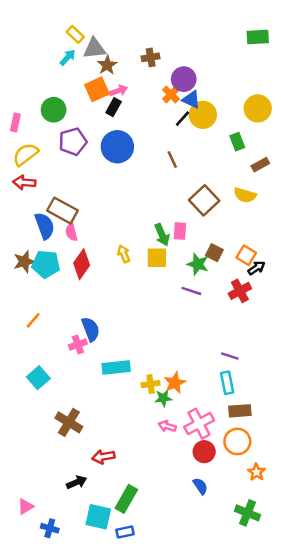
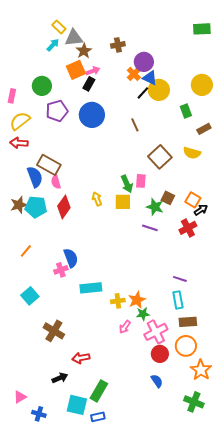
green star: (163, 398) -> (143, 314), moved
pink arrow: (167, 426) -> (125, 327), moved, turned -72
orange star: (256, 472) -> (201, 370), size x1.5

